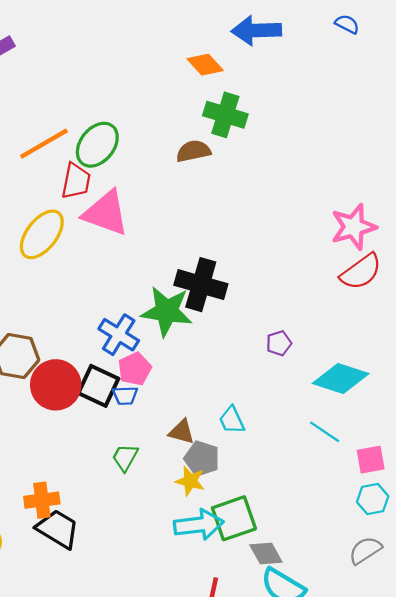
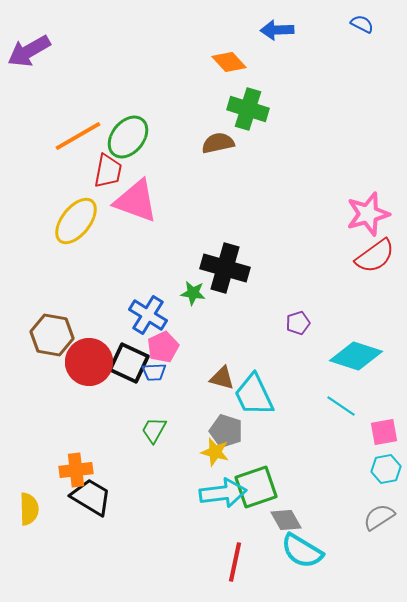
blue arrow: (256, 30) -> (277, 30), size x0.7
green star: (167, 311) -> (193, 293), size x0.5
cyan trapezoid: (232, 420) -> (254, 395), size x1.6
brown triangle: (182, 432) -> (222, 378), moved

